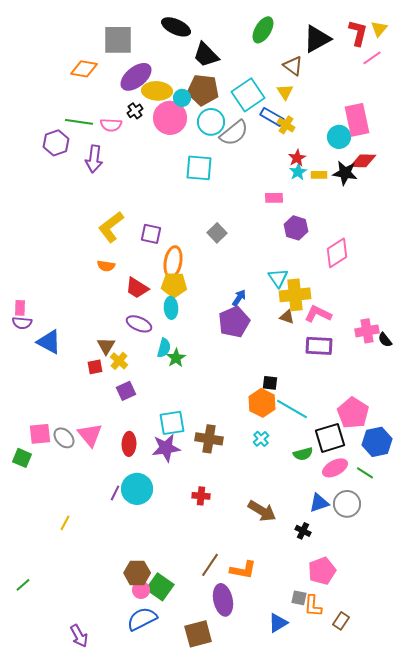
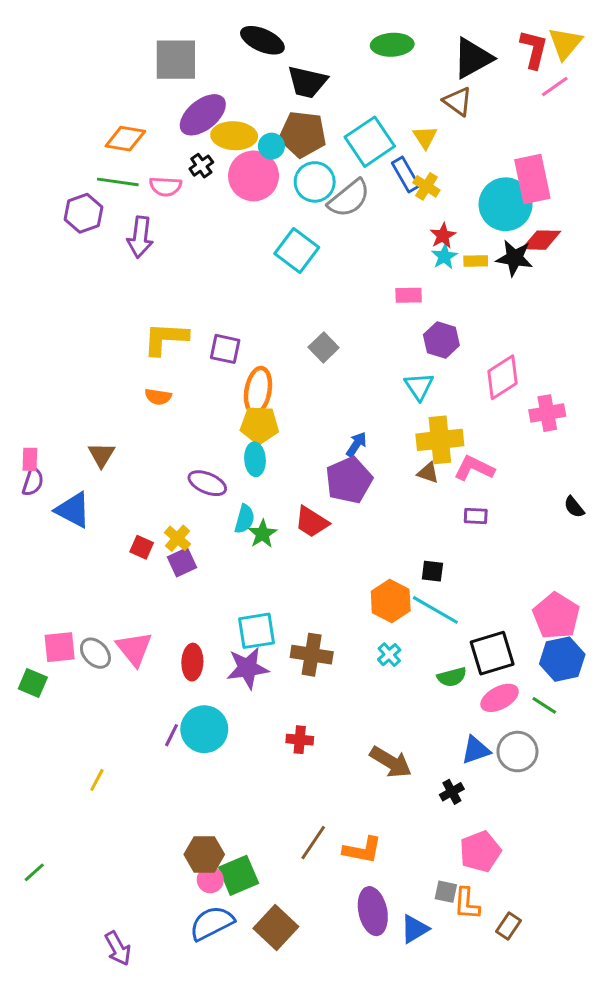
yellow triangle: (379, 29) -> (565, 43), size x1.4
green ellipse: (263, 30) -> (392, 45), turned 56
black trapezoid: (206, 55) -> (307, 82), turned -32
brown triangle: (293, 66) -> (458, 101), moved
orange diamond: (84, 69) -> (125, 139), moved
blue rectangle: (272, 117) -> (406, 174), turned 30
cyan circle: (339, 137) -> (506, 204), size x1.5
cyan square: (199, 168) -> (297, 251), turned 32
yellow L-shape: (111, 227) -> (166, 338), turned 40
cyan triangle: (278, 278) -> (419, 386), moved
red trapezoid: (137, 288) -> (312, 522), moved
purple semicircle: (22, 323) -> (33, 482), turned -78
pink cross: (367, 331) -> (547, 413), moved
brown triangle: (106, 346) -> (101, 455), moved
purple rectangle: (319, 346) -> (476, 516), size x0.6
red square: (95, 367) -> (142, 547), turned 35
black square: (270, 383) -> (432, 571), moved
purple square: (126, 391) -> (182, 562), moved
pink pentagon: (353, 413) -> (556, 616), moved
black cross: (303, 531) -> (452, 792), turned 35
green square: (160, 587) -> (239, 875), turned 32
purple ellipse: (223, 600) -> (373, 911), moved
brown square: (198, 634) -> (276, 928), moved, turned -32

